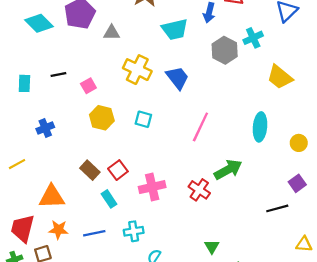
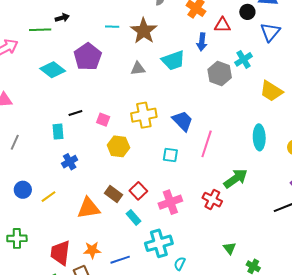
gray triangle: (112, 33) -> (138, 68), moved
yellow cross: (137, 70) -> (144, 115), moved, turned -30
blue trapezoid: (177, 78) -> (183, 121), moved
cyan rectangle: (24, 83) -> (58, 132), moved
pink square: (88, 86) -> (103, 120), turned -32
cyan square: (143, 119) -> (170, 155), moved
orange triangle: (52, 197) -> (89, 208), moved
cyan cross: (134, 231) -> (159, 243), size x1.5
blue line: (94, 233) -> (120, 260), moved

